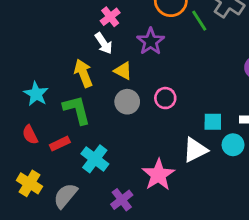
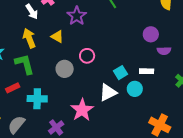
white arrow: (104, 43) -> (32, 12), moved
gray circle: (127, 102) -> (65, 69), moved
cyan square: (213, 122) -> (121, 73), turned -32
cyan cross: (95, 159) -> (37, 99), turned -36

